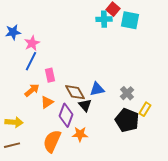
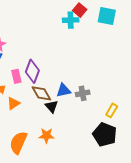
cyan square: (130, 20) -> (107, 16), moved
gray cross: (127, 93) -> (83, 93), moved, turned 32
purple diamond: (66, 115) -> (32, 71), moved
black pentagon: (127, 120) -> (105, 135), moved

